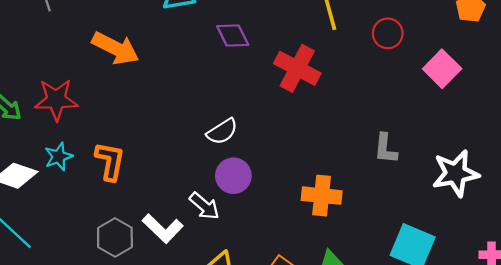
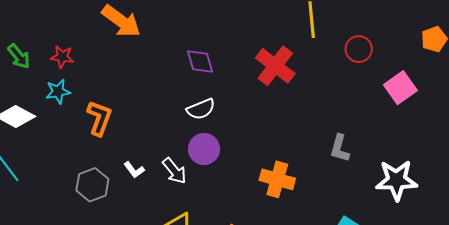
purple diamond: (233, 36) -> (200, 61), moved
red star: (56, 100) -> (62, 57), size x0.6
cyan star: (59, 157) -> (58, 92), moved
white L-shape: (163, 228) -> (134, 170), moved, size x0.6

